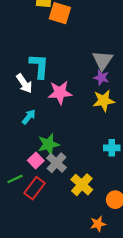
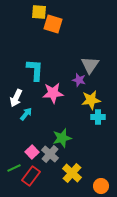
purple star: (101, 78) -> (79, 80), moved
white arrow: (24, 83) -> (16, 98), moved, turned 60
green star: (48, 144) -> (62, 138), moved
cyan cross: (112, 148) -> (98, 117), moved

